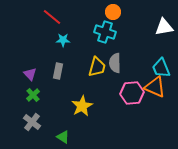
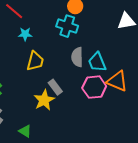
yellow trapezoid: (97, 67) -> (35, 61), moved
cyan trapezoid: (161, 68) -> (97, 62), moved
gray rectangle: (58, 71) -> (55, 87), moved, turned -49

